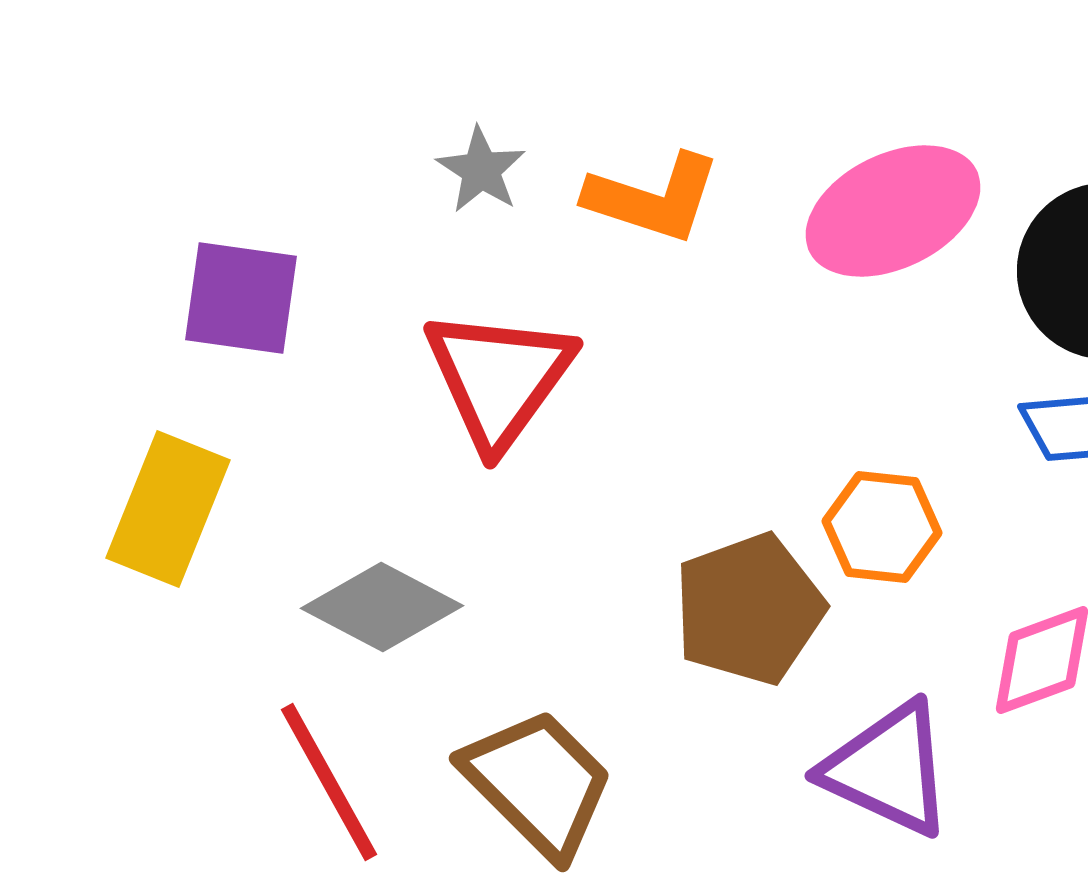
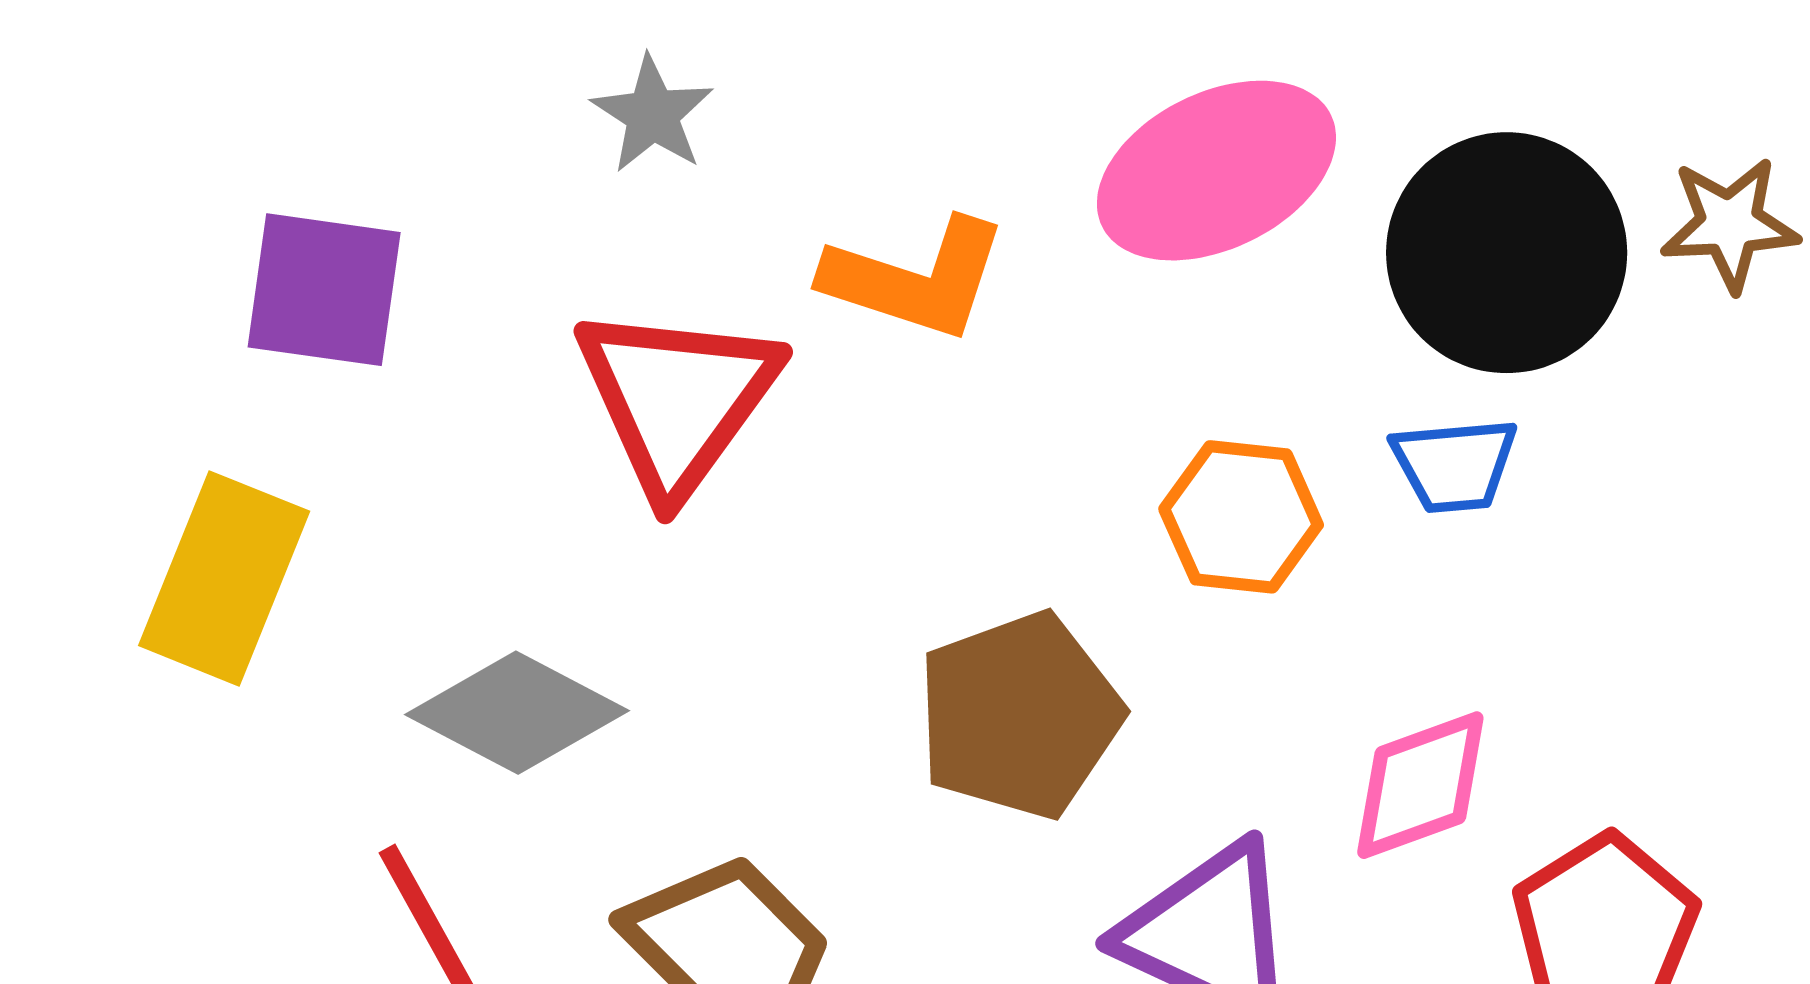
orange L-shape: (653, 198) -> (915, 279), moved
orange hexagon: (882, 527) -> (1241, 517), moved

